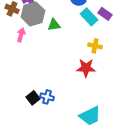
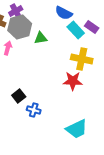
yellow cross: (95, 46) -> (82, 59), size x1.5
black square: (33, 98) -> (19, 96), moved

